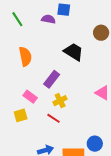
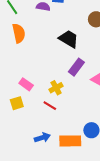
orange semicircle: (25, 56) -> (19, 33), moved
purple rectangle: (52, 79) -> (76, 67), moved

